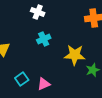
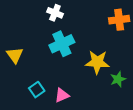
cyan cross: (44, 39) -> (62, 44), size x1.5

